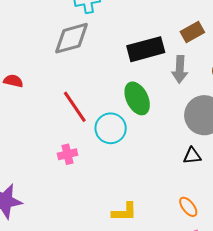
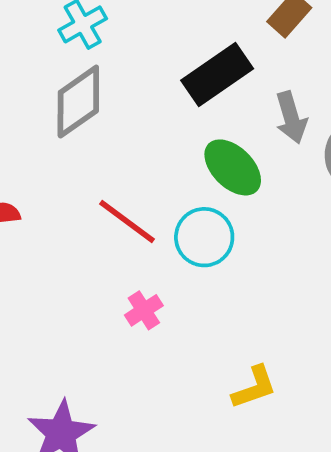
gray arrow: (180, 69) -> (291, 118), moved
yellow L-shape: (124, 212) -> (254, 387), moved

